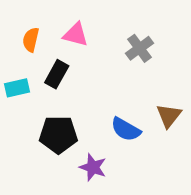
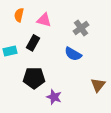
orange semicircle: (31, 40) -> (19, 15), moved
brown triangle: (169, 116) -> (98, 85), moved
blue semicircle: (126, 129) -> (73, 54), moved

